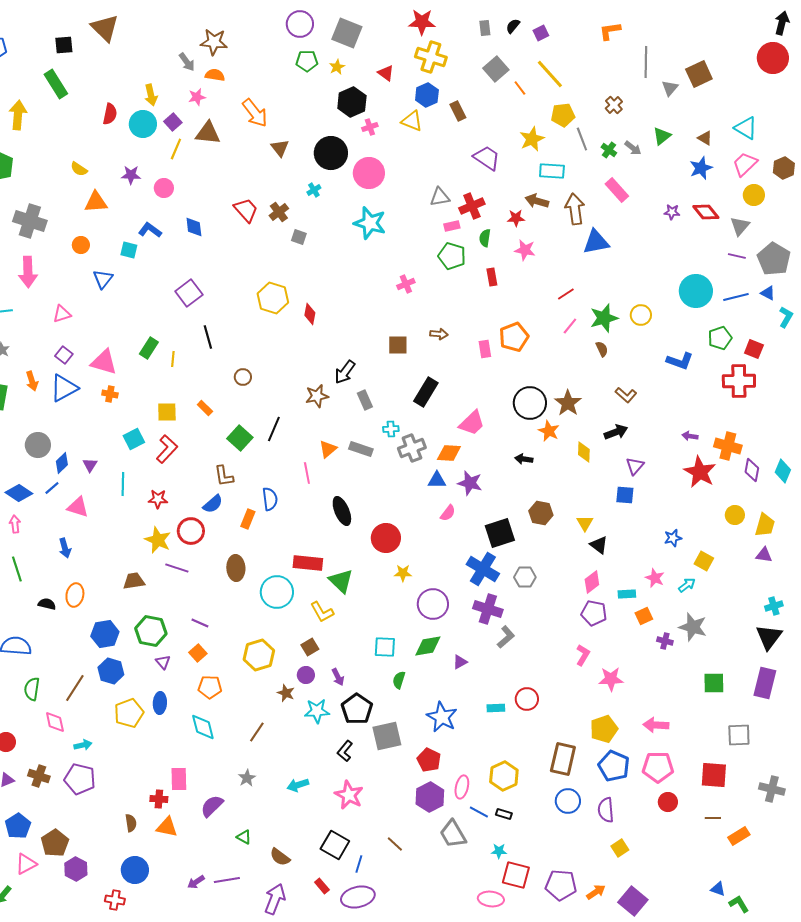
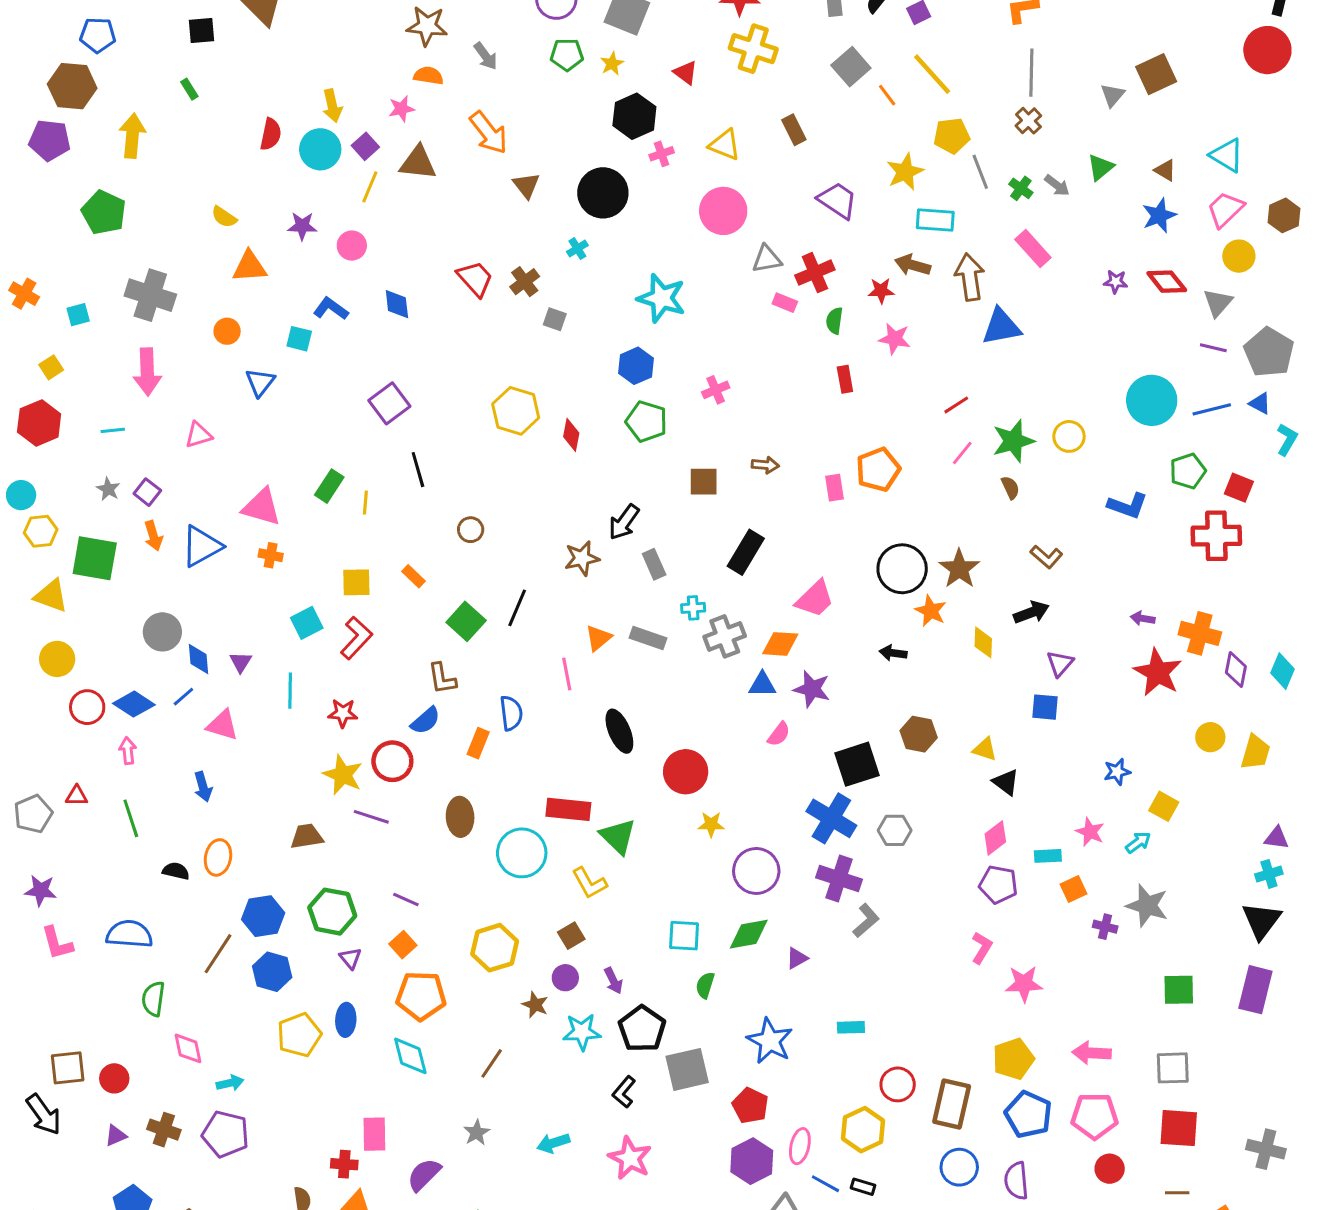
gray arrow: (187, 62) -> (486, 56), moved
gray line: (646, 62) -> (1031, 73), moved
green rectangle: (56, 84) -> (189, 89), size x0.5
blue hexagon: (427, 95) -> (636, 366), moved
pink circle: (369, 173) -> (723, 211), moved
pink rectangle: (452, 226) -> (785, 303), turned 35
green pentagon: (452, 256) -> (647, 421), moved
purple square: (64, 355) -> (147, 492), moved
blue diamond: (62, 463) -> (198, 659), turned -50
yellow triangle: (585, 523) -> (985, 749), turned -42
purple triangle: (764, 555) -> (1276, 838), moved
orange pentagon: (210, 687) -> (421, 996), size x1.4
brown line: (75, 688) -> (218, 954), moved
red circle: (527, 699) -> (898, 1084), moved
gray square: (739, 735) -> (1173, 1068), moved

